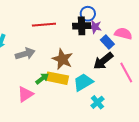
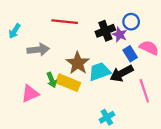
blue circle: (88, 14) -> (131, 22), moved
black cross: (82, 26) -> (105, 31), turned -30
green arrow: (42, 78) -> (52, 80), turned 96
cyan trapezoid: (83, 82) -> (100, 72), moved

